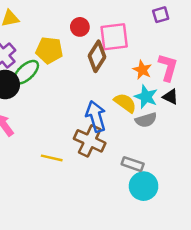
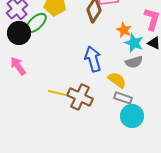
orange star: (142, 70) -> (124, 30), moved
yellow semicircle: (125, 103) -> (117, 80), moved
brown cross: (90, 141) -> (80, 97), moved

